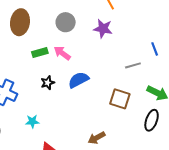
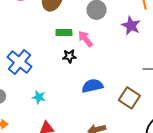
blue semicircle: (79, 80) -> (92, 86), moved
black star: (48, 83) -> (69, 56), moved

